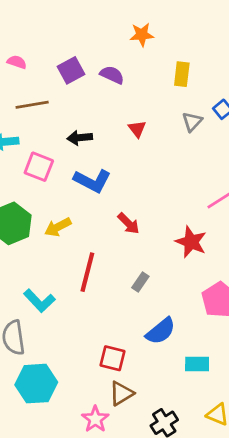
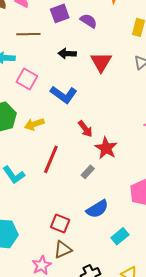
red triangle: (137, 129) -> (101, 62), size x1.6
black arrow: (80, 138) -> (67, 54), moved
red star: (191, 242) -> (106, 148), moved
cyan rectangle: (197, 364) -> (120, 236), turned -48

